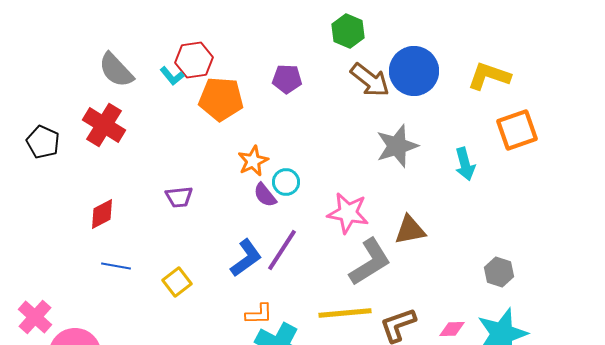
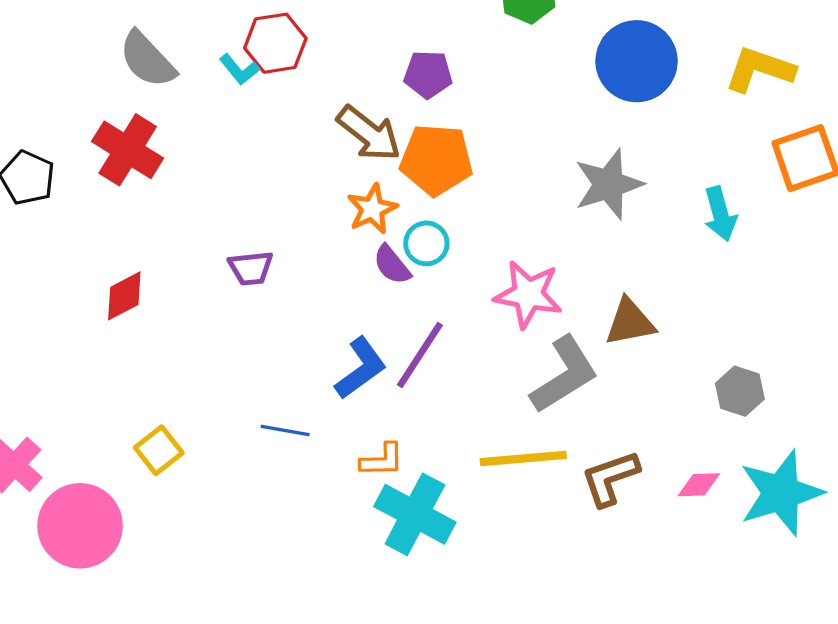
brown arrow: (370, 80) -> (369, 133), moved
orange pentagon: (221, 99) -> (436, 160), moved
blue line: (116, 266) -> (285, 431), moved
gray hexagon: (499, 272) -> (740, 391), moved
yellow square: (177, 282) -> (159, 450), moved

